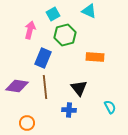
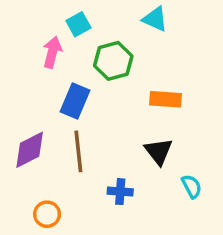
cyan square: (53, 14) -> (78, 24), moved
purple diamond: (17, 86) -> (30, 150), turned -35
black triangle: (79, 88) -> (159, 151), moved

